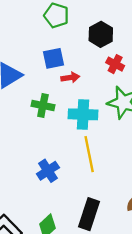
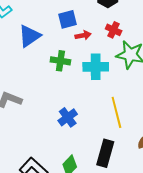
red cross: (115, 64) -> (114, 30), moved
yellow line: (89, 154) -> (116, 112), moved

